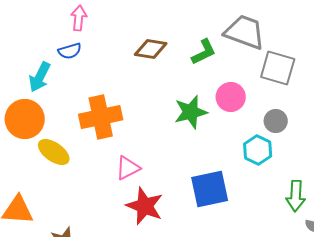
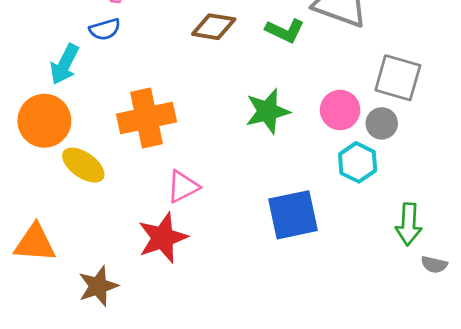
green L-shape: (204, 52) -> (285, 31), turned 52
gray square: (278, 68) -> (398, 78), moved
pink circle: (231, 97) -> (340, 110), moved
red star: (145, 206) -> (163, 238), moved, turned 30

